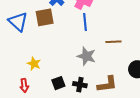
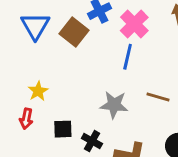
brown square: (45, 17) -> (74, 32), turned 30
gray star: (86, 56) -> (114, 105), turned -30
red arrow: (24, 86) -> (26, 119), moved

